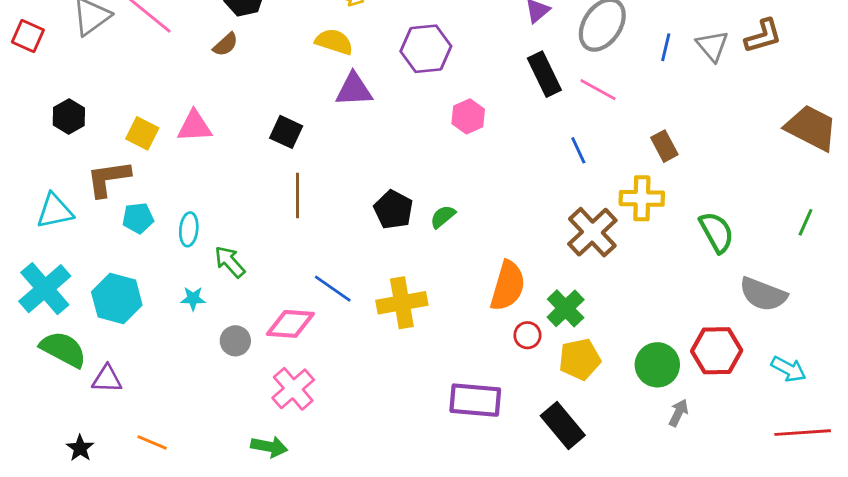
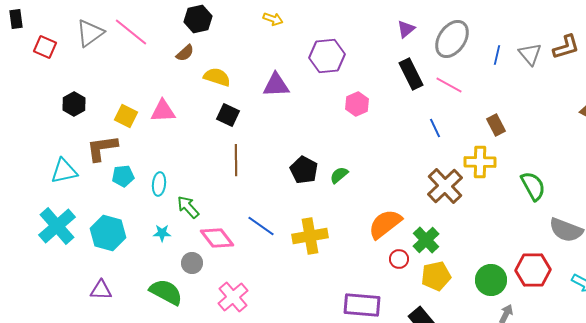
yellow semicircle: (334, 42) -> (217, 77), moved
orange semicircle: (508, 286) -> (385, 224), turned -144
pink diamond: (290, 324) -> (217, 238), moved, turned 48
green semicircle: (63, 349) -> (166, 292), moved

